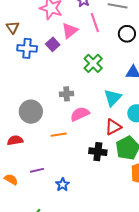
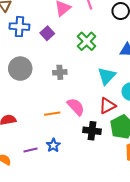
purple square: (53, 44) -> (47, 33), moved
gray circle: (31, 112) -> (20, 69), moved
pink semicircle: (80, 114) -> (76, 107), moved, turned 72
blue star: (63, 185) -> (53, 145), moved

